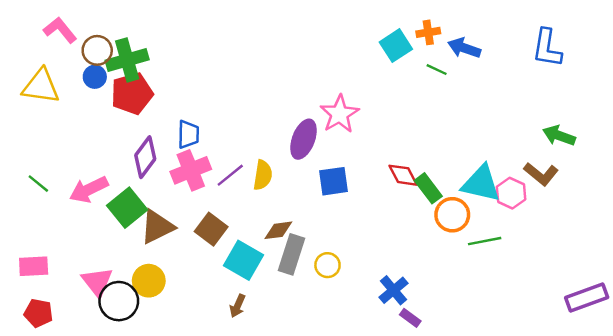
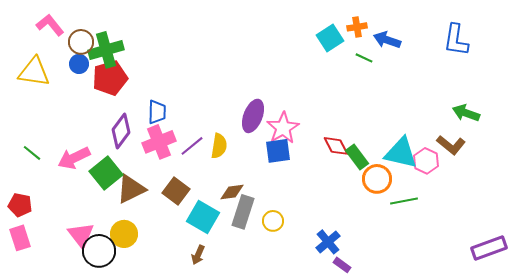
pink star: (339, 114) -> (283, 128), moved
pink rectangle: (34, 266) -> (20, 238), moved, turned 75
red pentagon: (38, 313) -> (20, 205), moved

